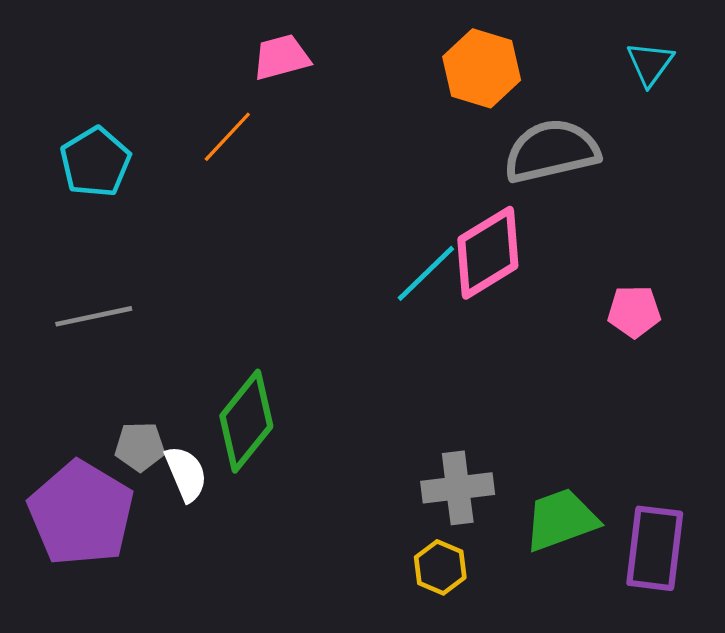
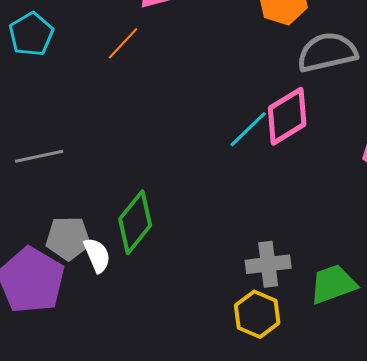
cyan pentagon: (95, 162) -> (31, 34), moved
gray pentagon: (140, 447) -> (68, 238), size x1.4
yellow hexagon: (440, 567) -> (257, 314), size x1.4

